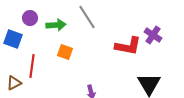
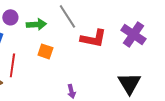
purple cross: (153, 35) -> (133, 34), size x1.4
red L-shape: (128, 46) -> (93, 38), moved

